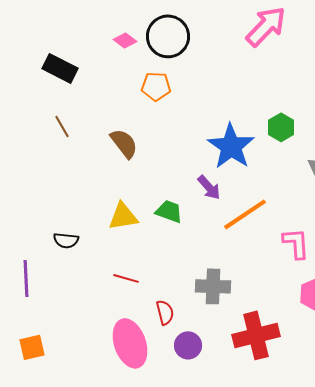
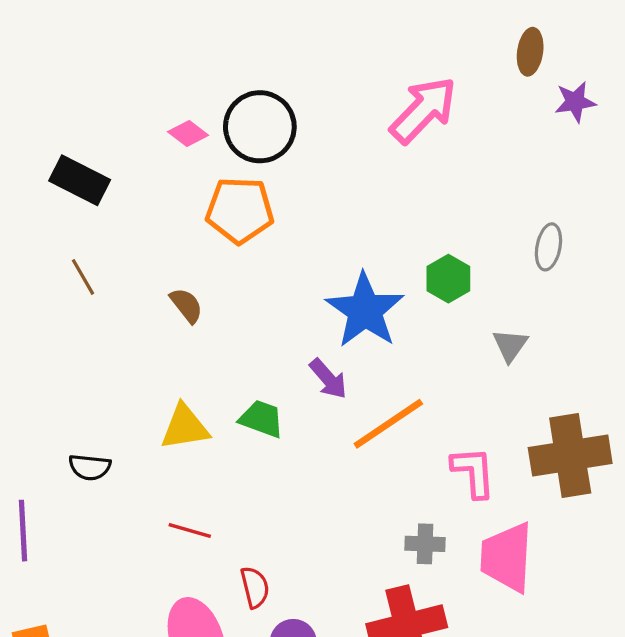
orange pentagon: (156, 86) -> (240, 210), size x1.4
brown semicircle: (124, 143) -> (186, 305), size x0.7
gray cross: (213, 286) -> (425, 544), moved, size x0.7

